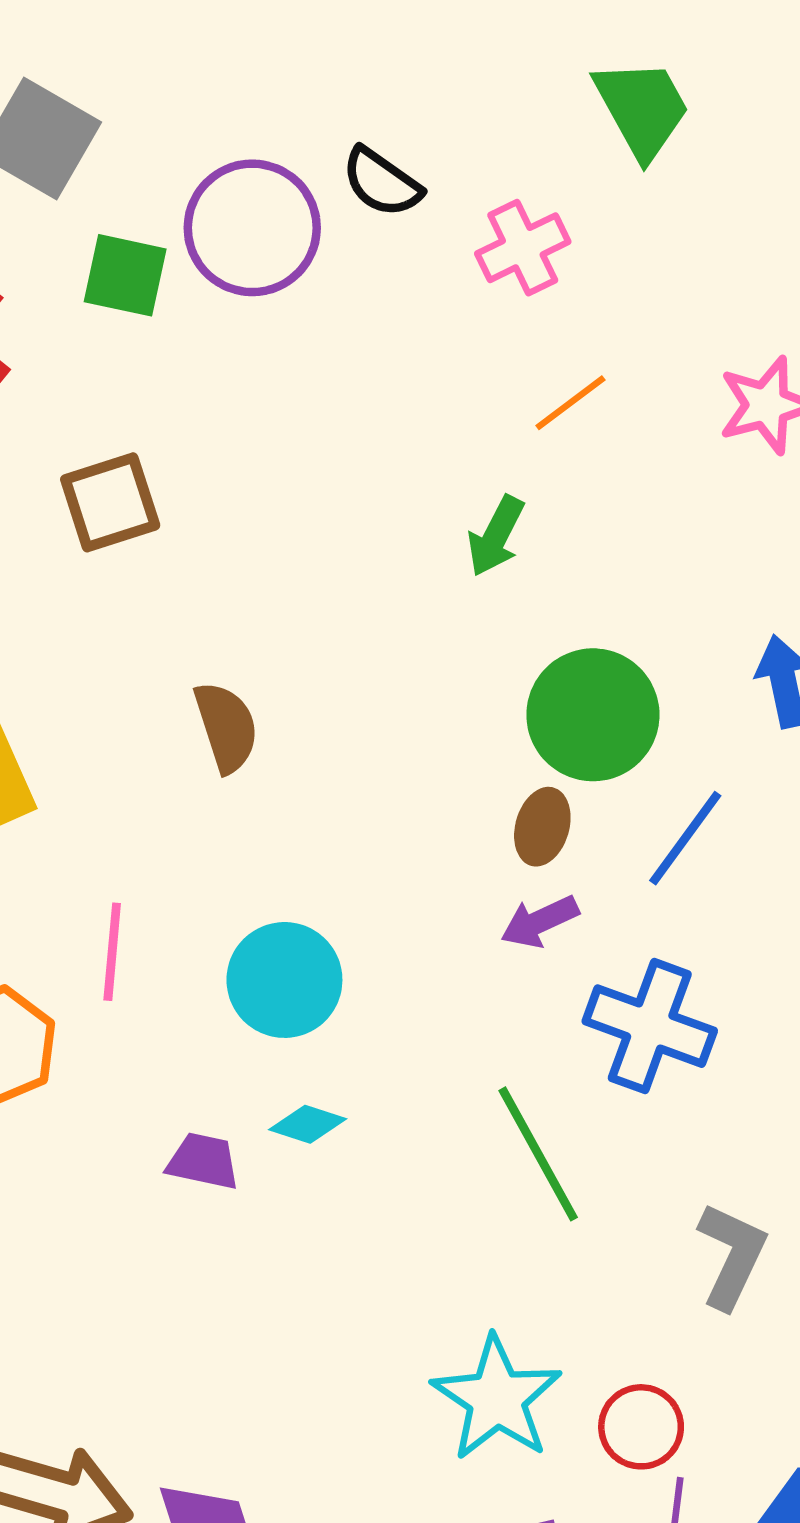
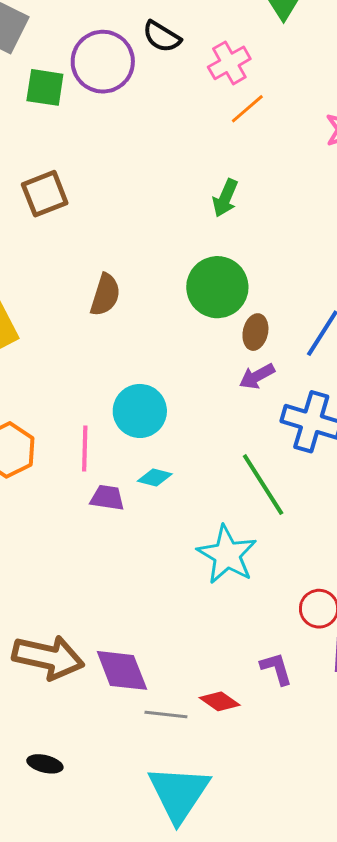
orange line: (570, 403) -> (247, 109), moved
green circle: (593, 715) -> (217, 287), moved
brown semicircle: (226, 727) -> (105, 295), turned 39
pink line: (112, 952) -> (85, 449), moved
cyan star: (497, 1398) -> (227, 555), moved

